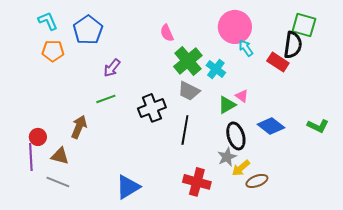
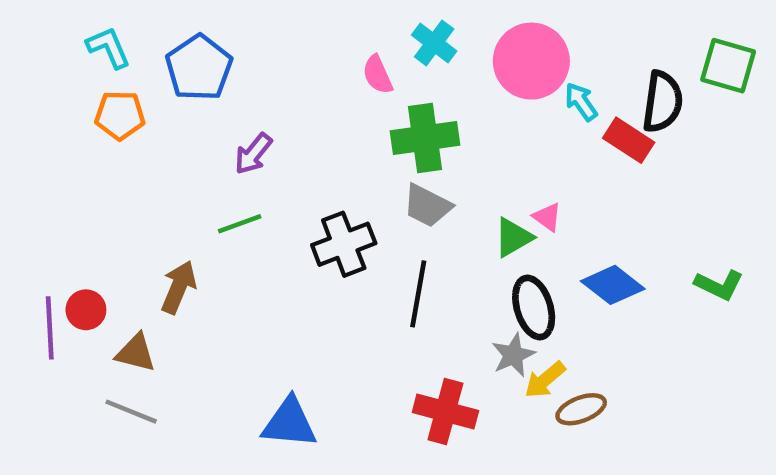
green square: (304, 25) -> (728, 66), moved
cyan arrow: (246, 48) -> (581, 102), moved
green cross: (188, 61) -> (425, 138), turned 32
cyan cross: (216, 69) -> (434, 43), moved
purple line: (31, 157) -> (50, 328), moved
blue triangle: (128, 187) -> (289, 423), turned 36

